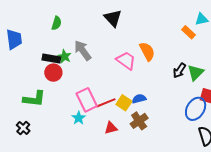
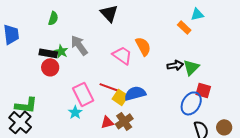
black arrow: (179, 71) -> (175, 65), turned -133
green L-shape: (34, 99) -> (26, 105), moved
blue semicircle: (139, 99) -> (135, 93), size x1.5
red line: (106, 103) -> (109, 87), moved, turned 42
brown cross: (139, 121) -> (124, 121), moved
black cross: (23, 128) -> (20, 122), size x1.6

